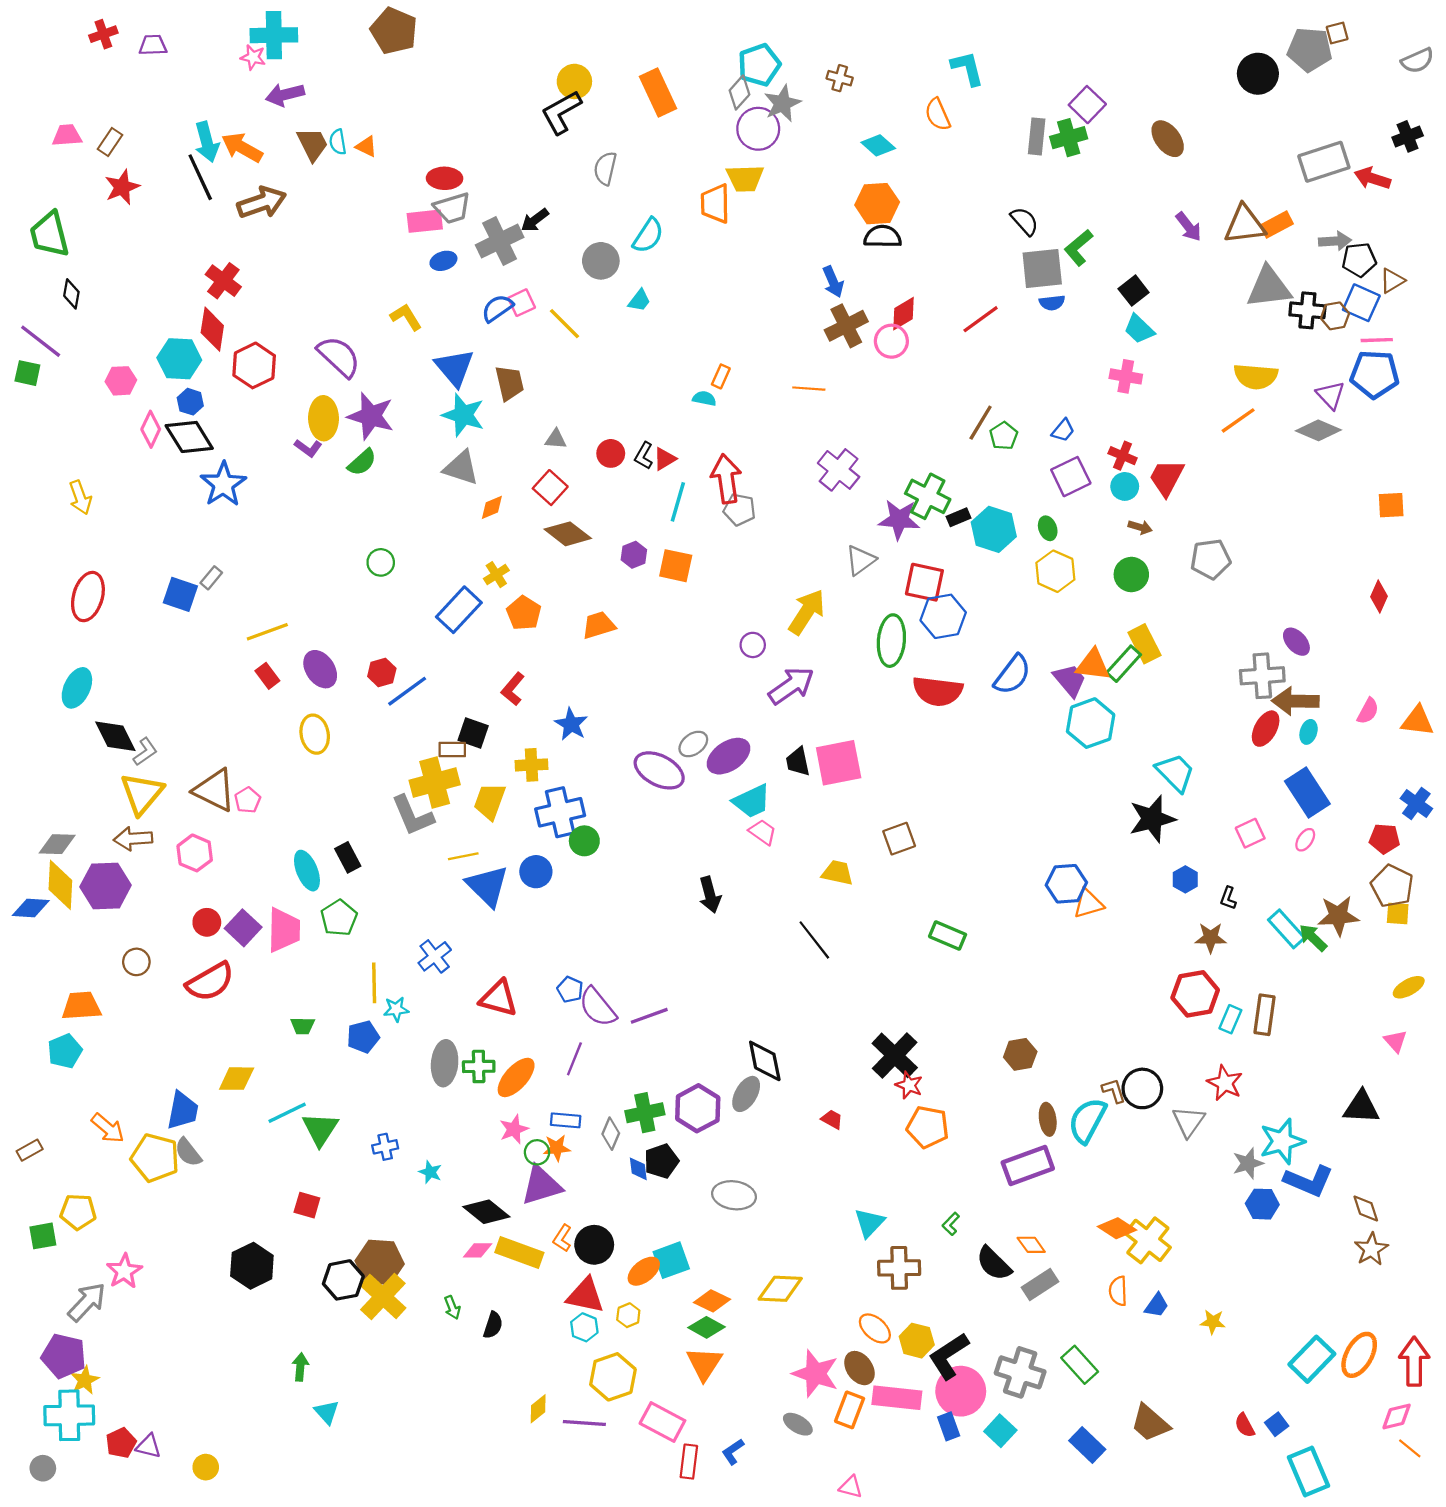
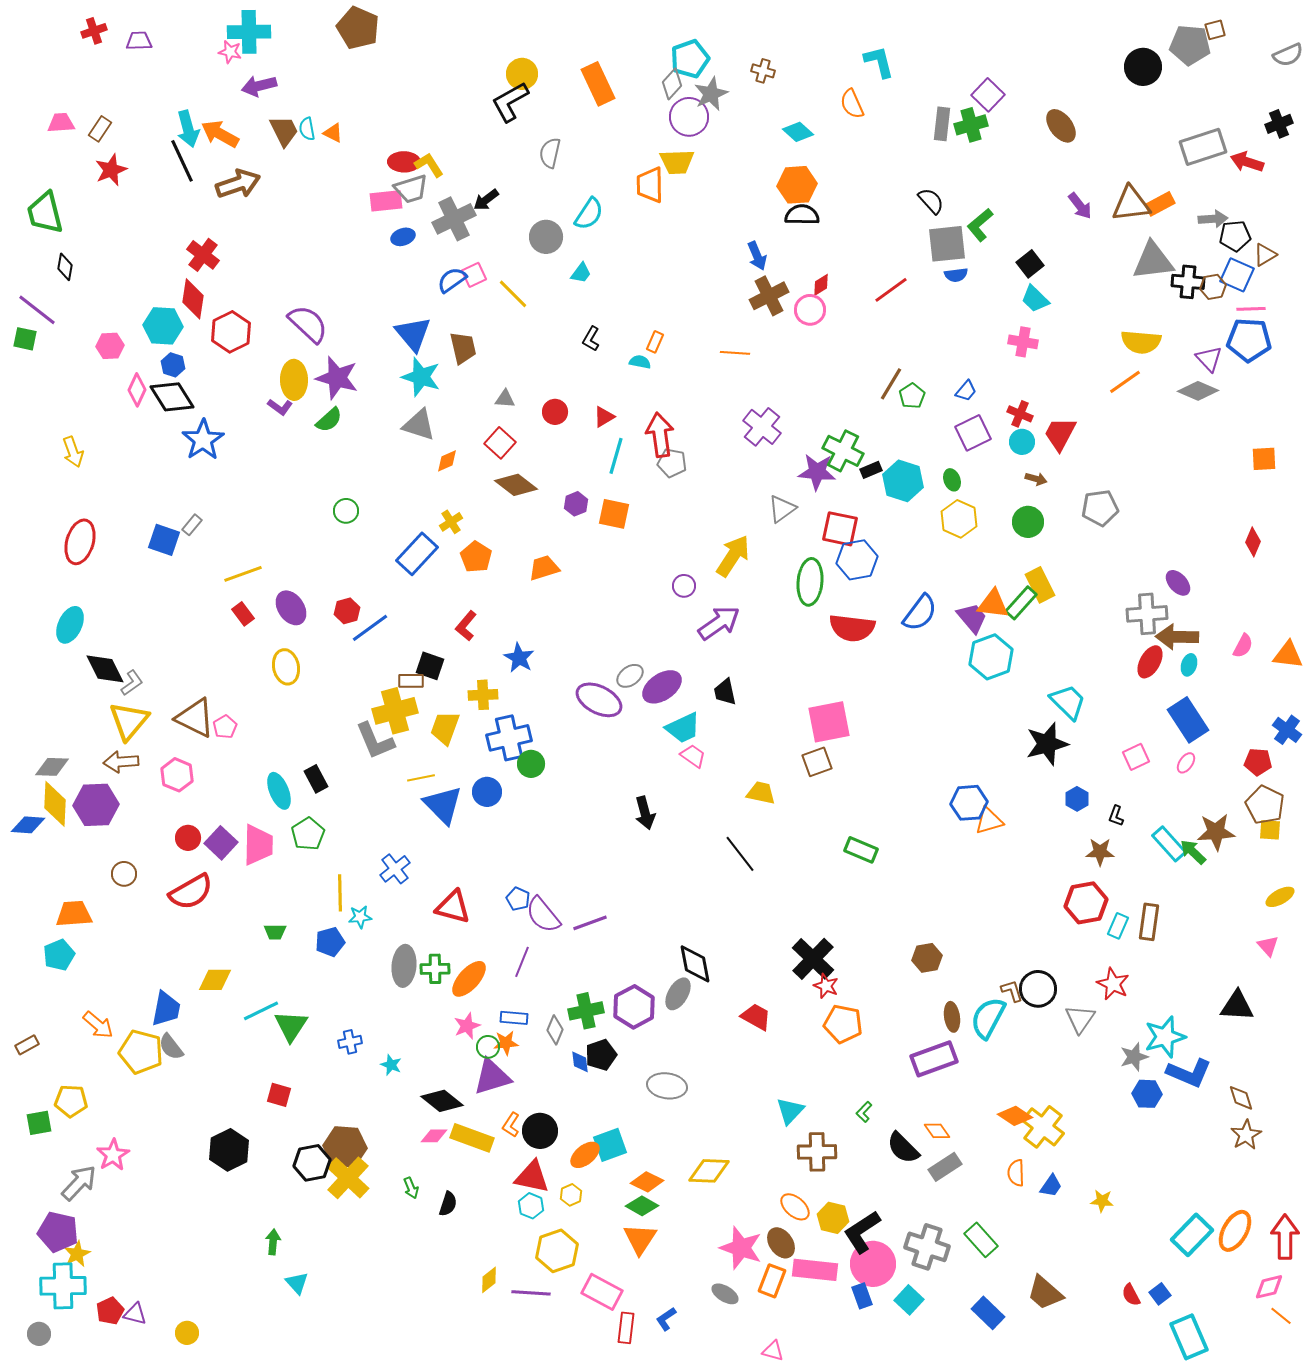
red diamond: (903, 314) -> (821, 285), size x0.7
yellow L-shape: (406, 317) -> (429, 165), moved
black L-shape: (644, 456) -> (591, 339), moved
pink square: (839, 763) -> (829, 722), moved
red trapezoid: (832, 1119) -> (756, 1017), size x1.5

